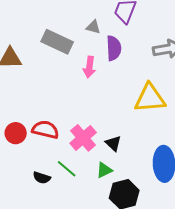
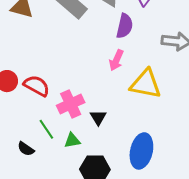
pink arrow: (89, 67) -> (116, 60), moved
green triangle: (104, 170) -> (72, 140), moved
black semicircle: (42, 178) -> (26, 149), moved

